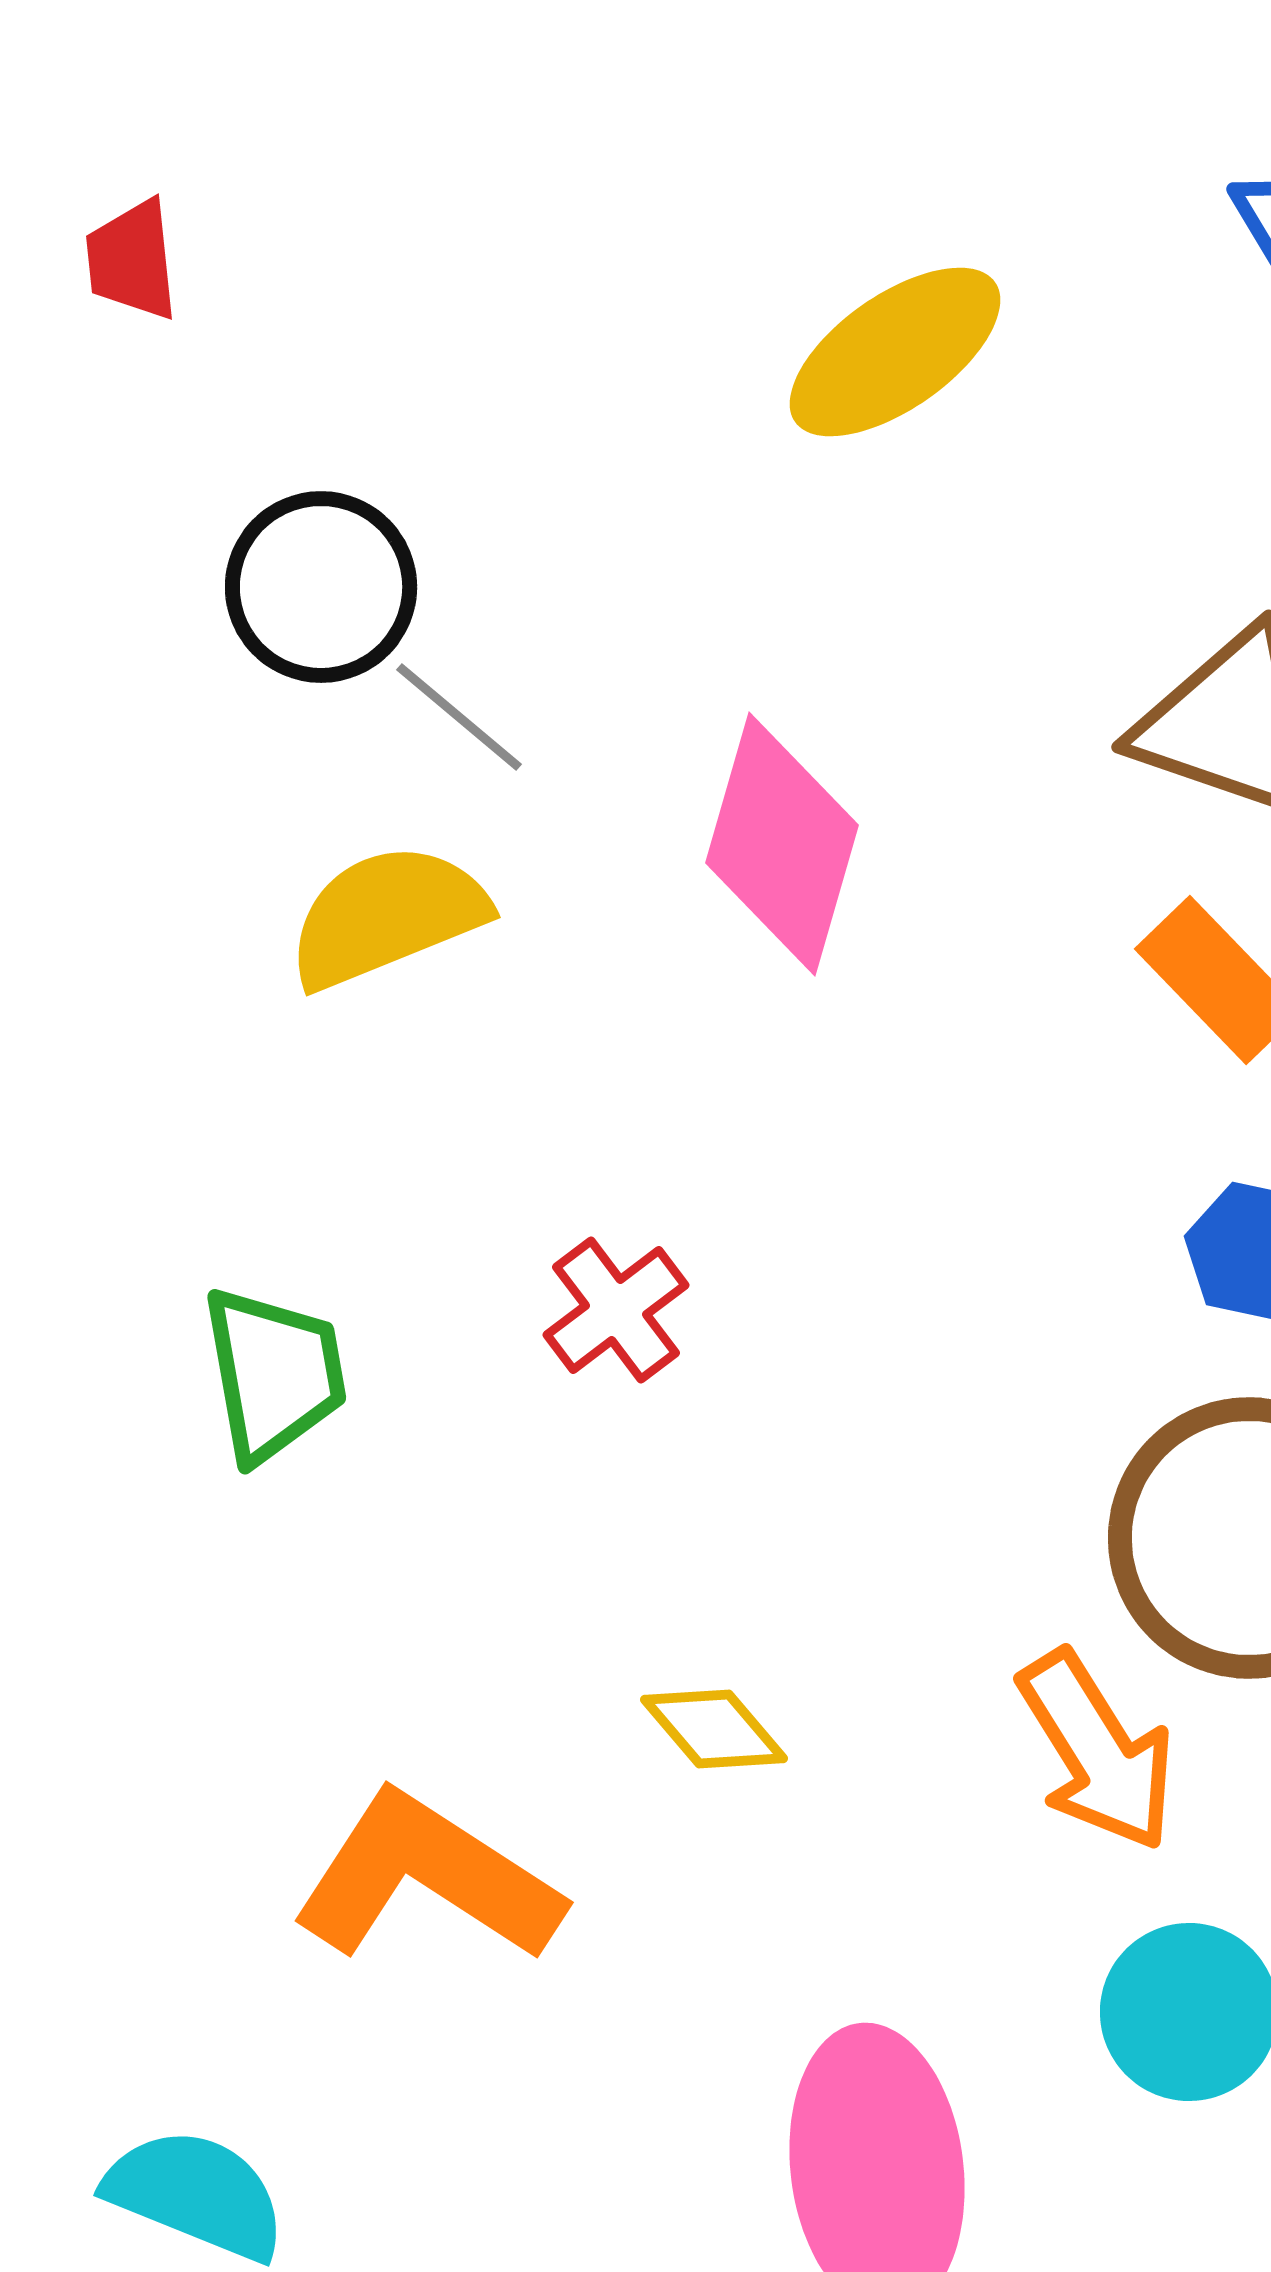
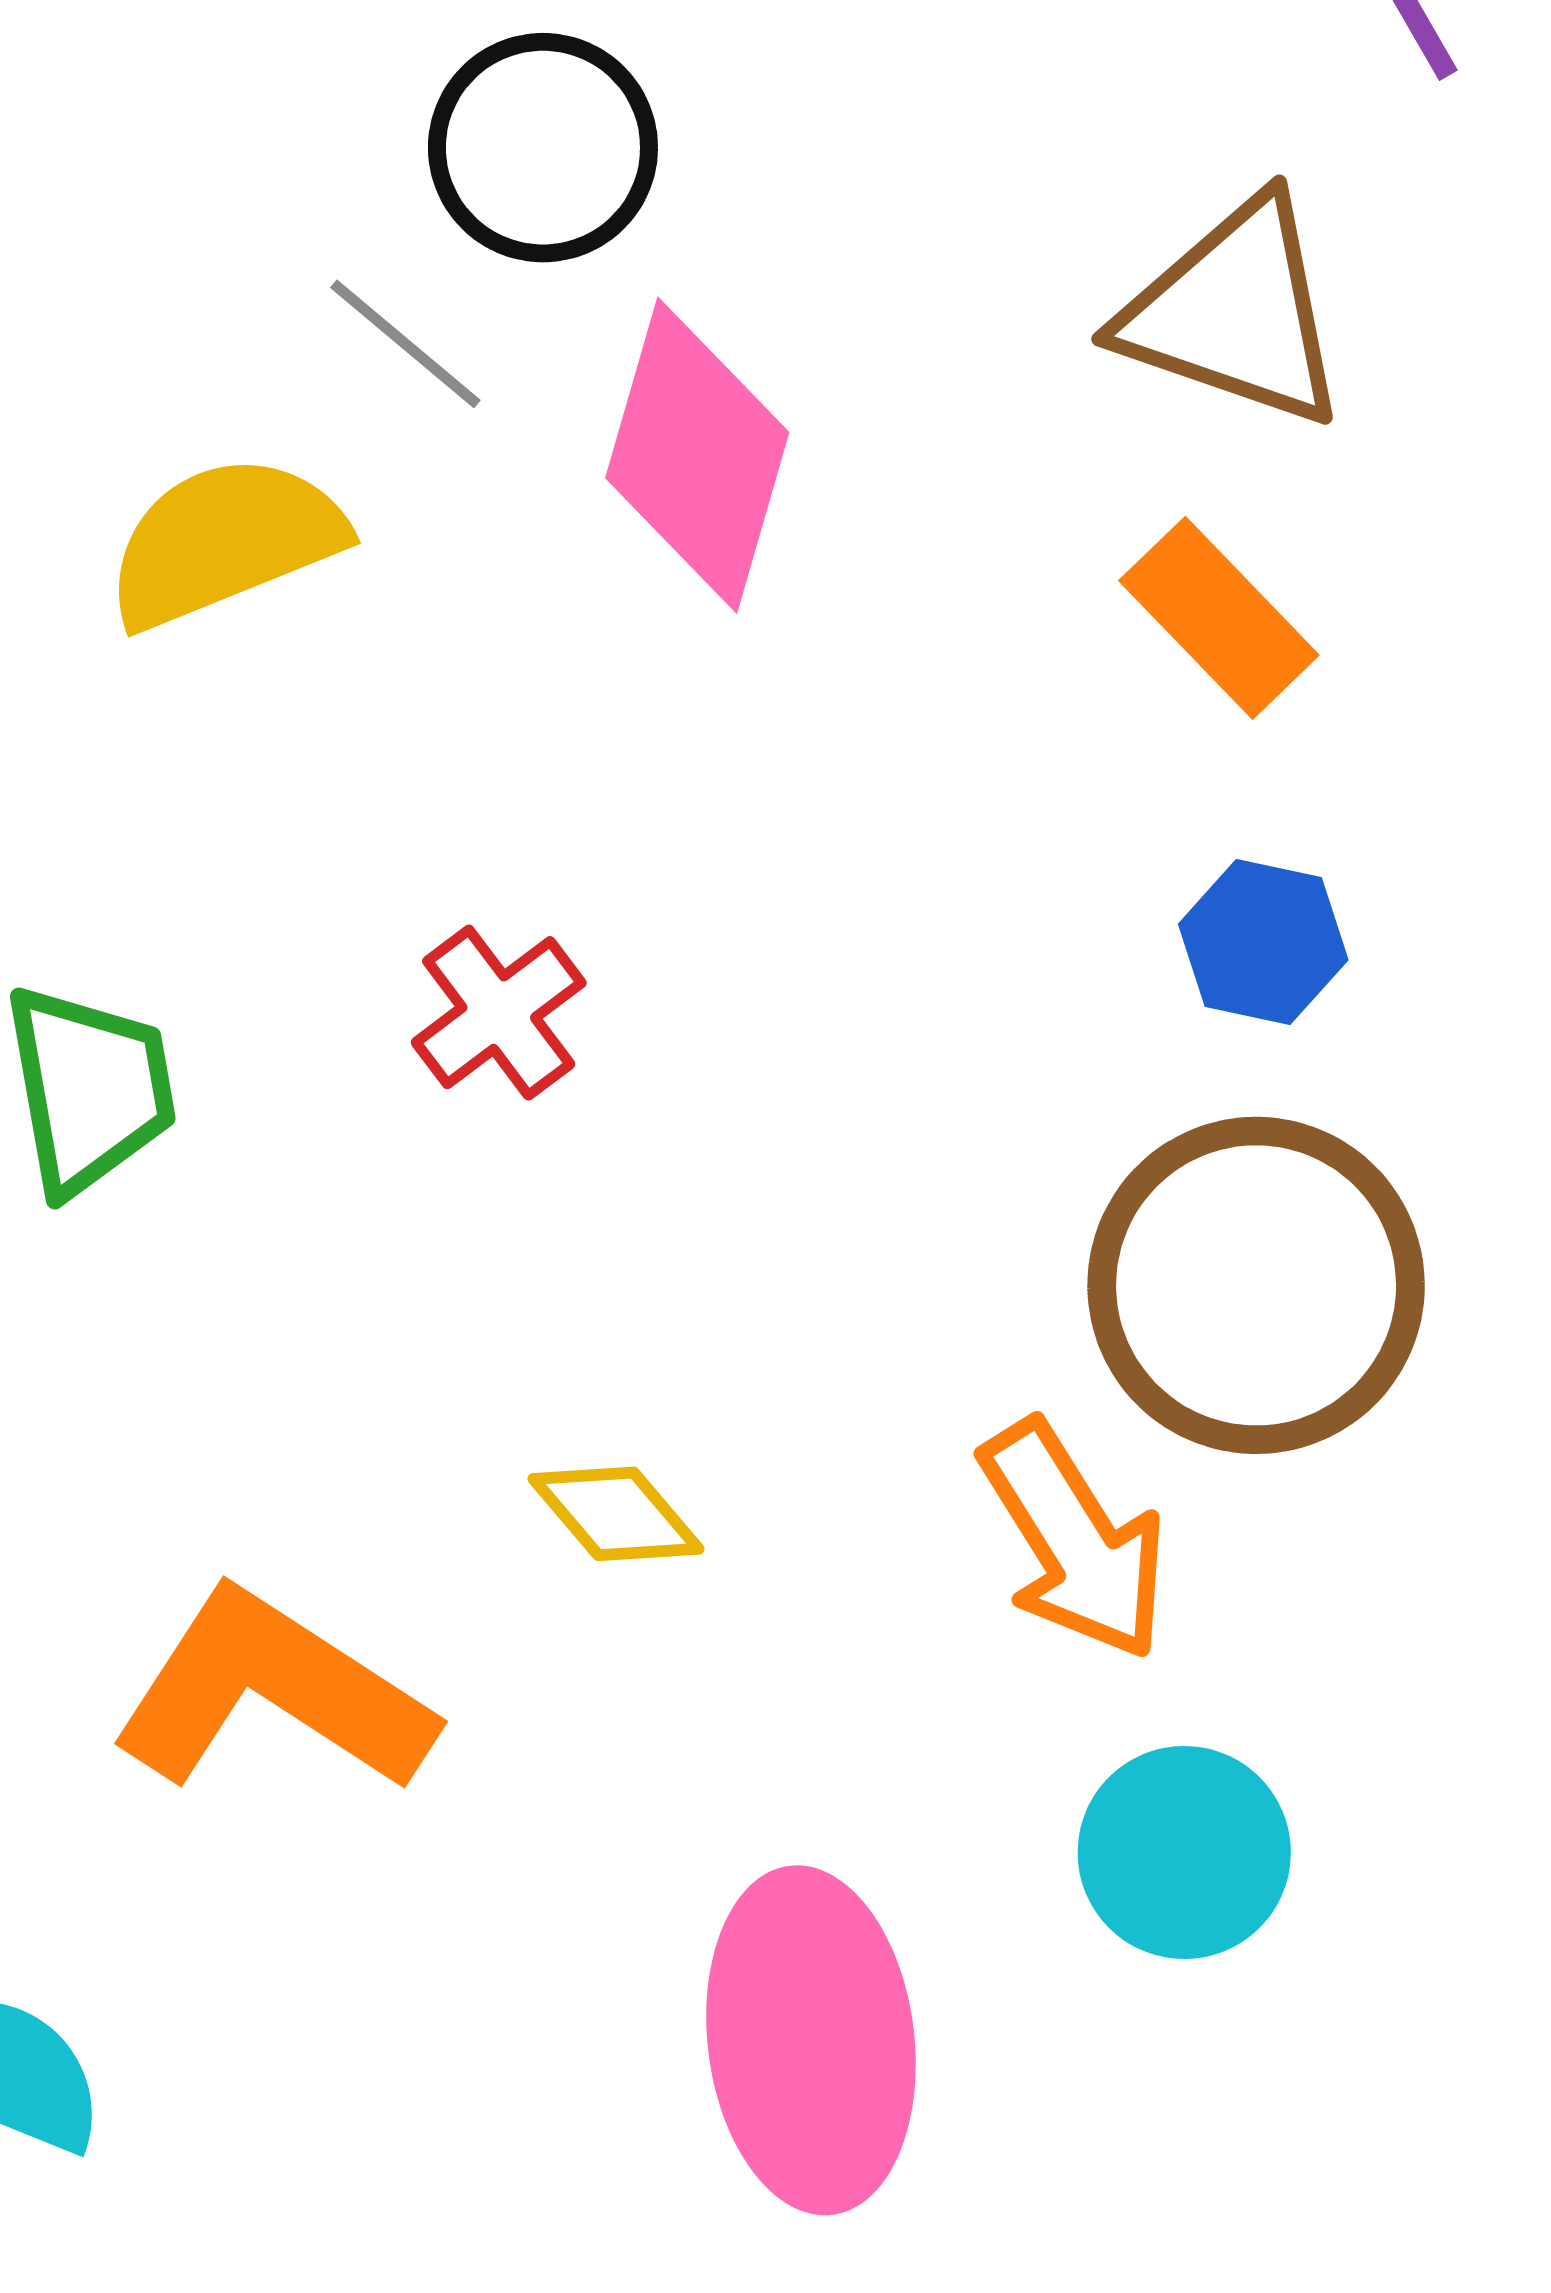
black circle: (321, 587) -> (543, 148), moved
gray line: (459, 717) -> (405, 344), moved

